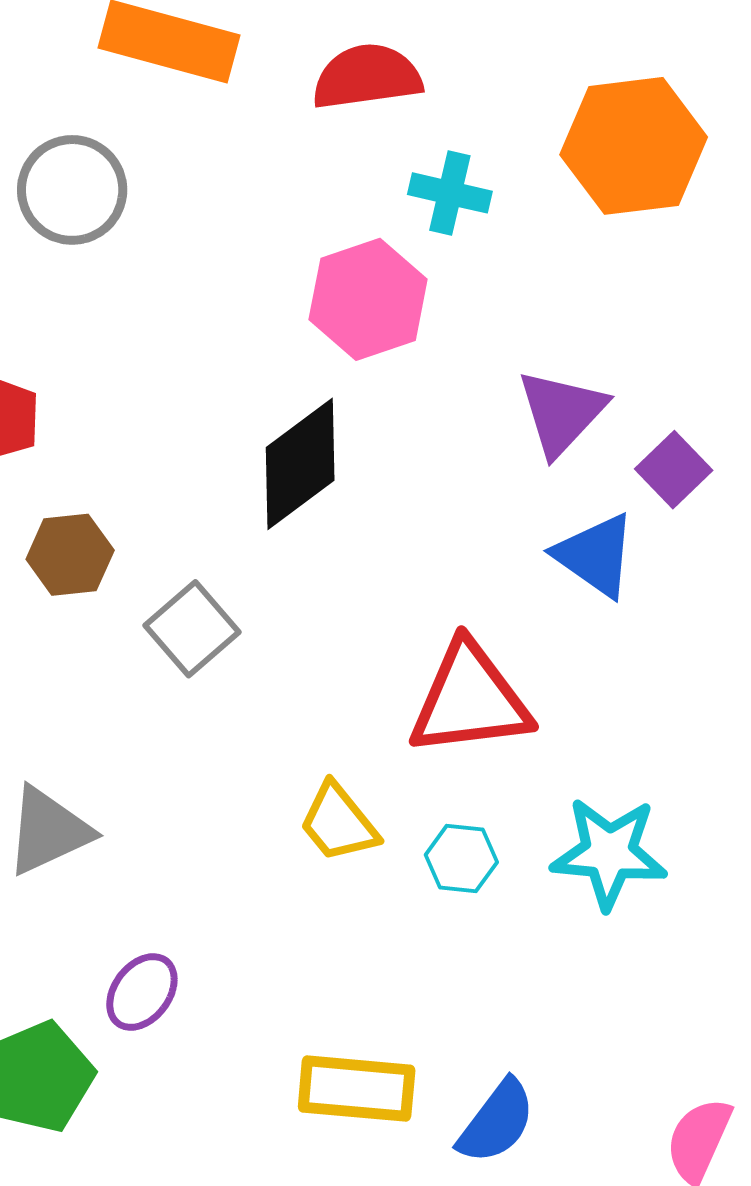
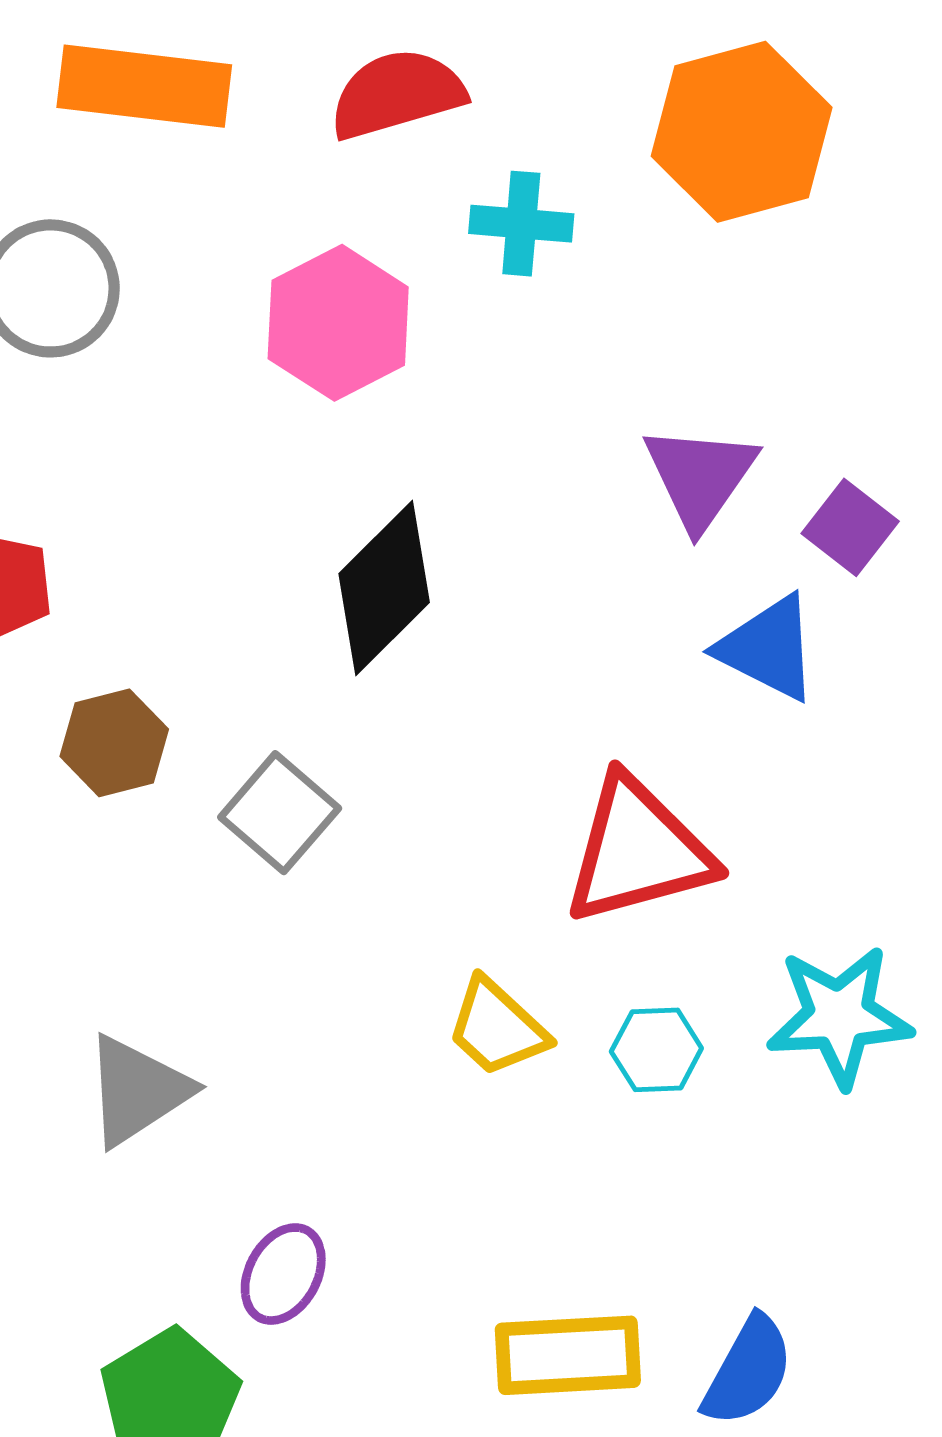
pink hexagon: (368, 299) -> (338, 323), moved

